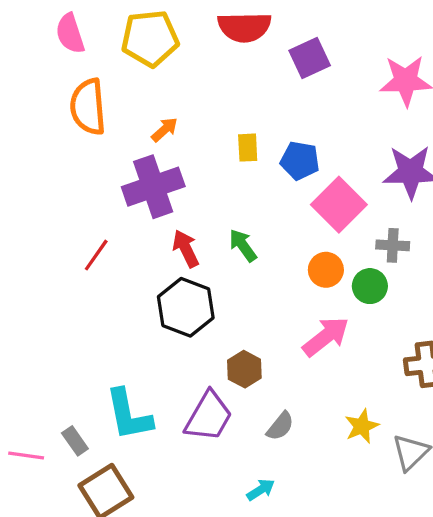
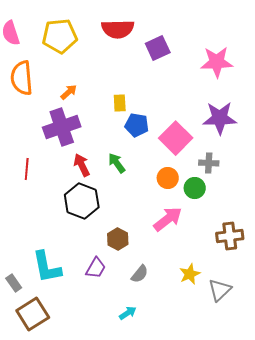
blue pentagon: (300, 161) -> (137, 125), moved
red line: (96, 255) -> (27, 169), turned -30
purple trapezoid: (209, 416) -> (96, 268), size x0.7

